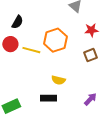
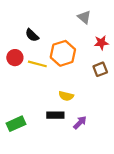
black semicircle: (17, 22) -> (32, 35), moved, turned 104
purple arrow: (90, 99) -> (80, 123), moved

